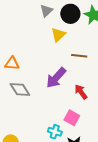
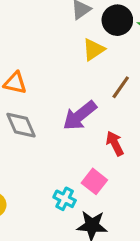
brown line: (79, 56) -> (121, 87), turned -70

